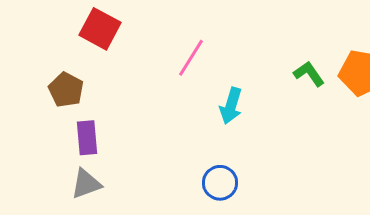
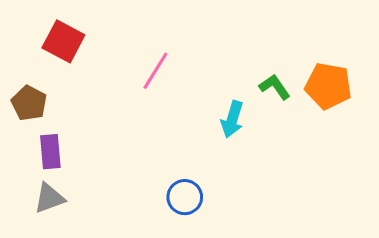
cyan arrow: (231, 106) -> (232, 119), moved

